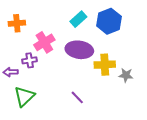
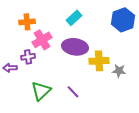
blue hexagon: (109, 21) -> (123, 20), moved
orange cross: (17, 23) -> (27, 22), moved
green triangle: (24, 96) -> (41, 91), moved

